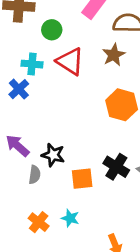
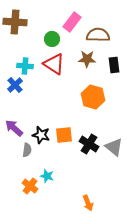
green circle: (52, 30) -> (52, 39), moved
brown star: (114, 55) -> (87, 59), turned 30
orange square: (82, 179) -> (64, 135), moved
cyan star: (70, 218) -> (47, 176), moved

